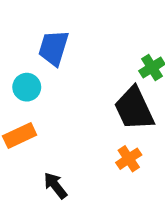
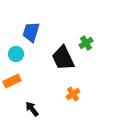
black trapezoid: (134, 109) -> (63, 58), moved

